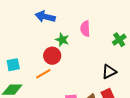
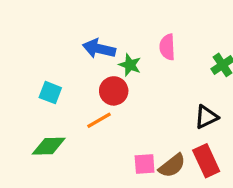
blue arrow: (45, 17) -> (99, 49), moved
cyan square: (13, 65) -> (50, 93), moved, turned 32

